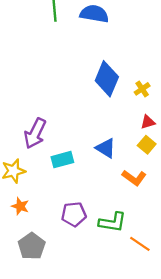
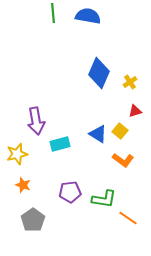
purple arrow: (35, 133) -> (36, 121), turned -36
yellow square: (147, 145) -> (120, 131), moved

